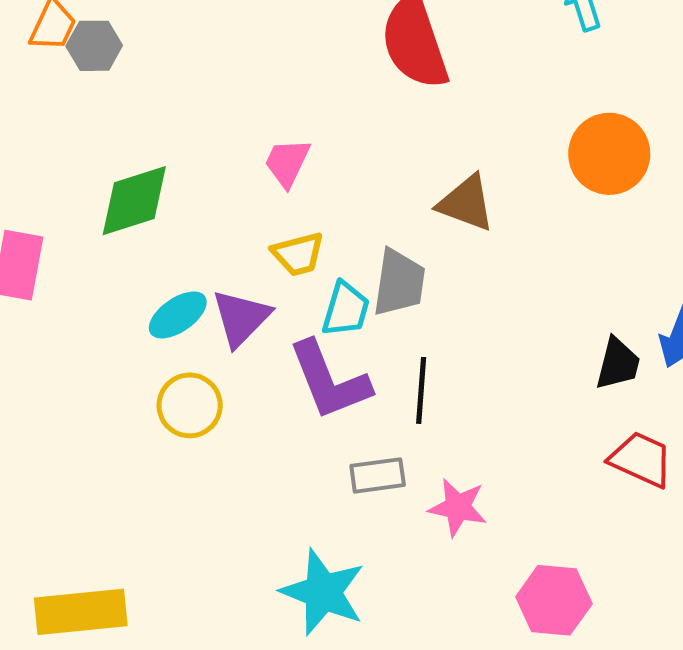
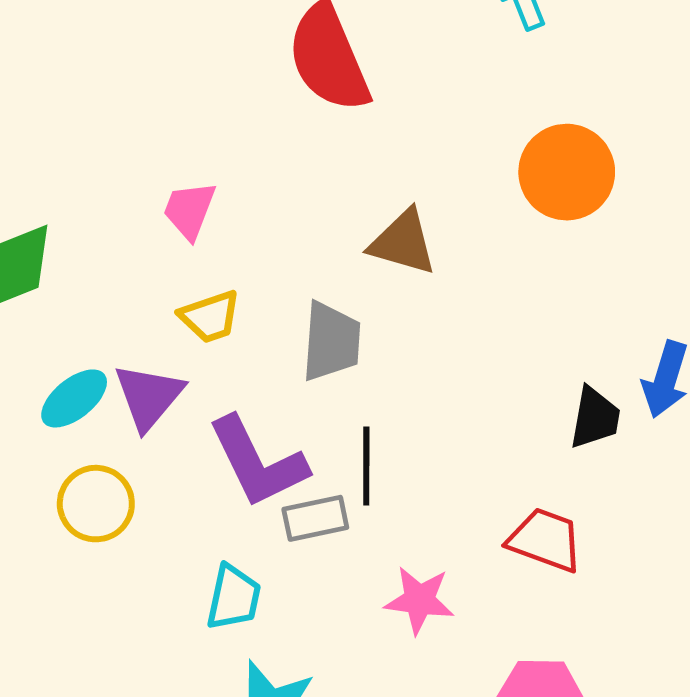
cyan trapezoid: (346, 309) -> (234, 597), moved
red trapezoid: (641, 459) -> (545, 540), moved
gray rectangle: (378, 475) -> (315, 518), moved

